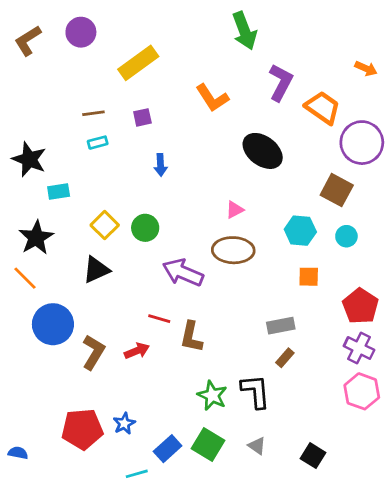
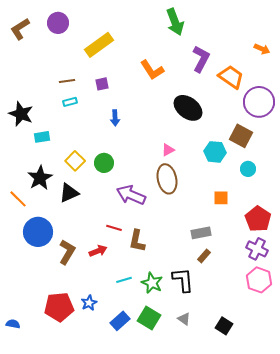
cyan hexagon: (300, 231) -> (215, 152), moved
black star: (36, 238) -> (40, 178), moved
brown ellipse: (233, 250) -> (167, 179), turned 76
cyan line: (137, 474) -> (124, 280), moved

